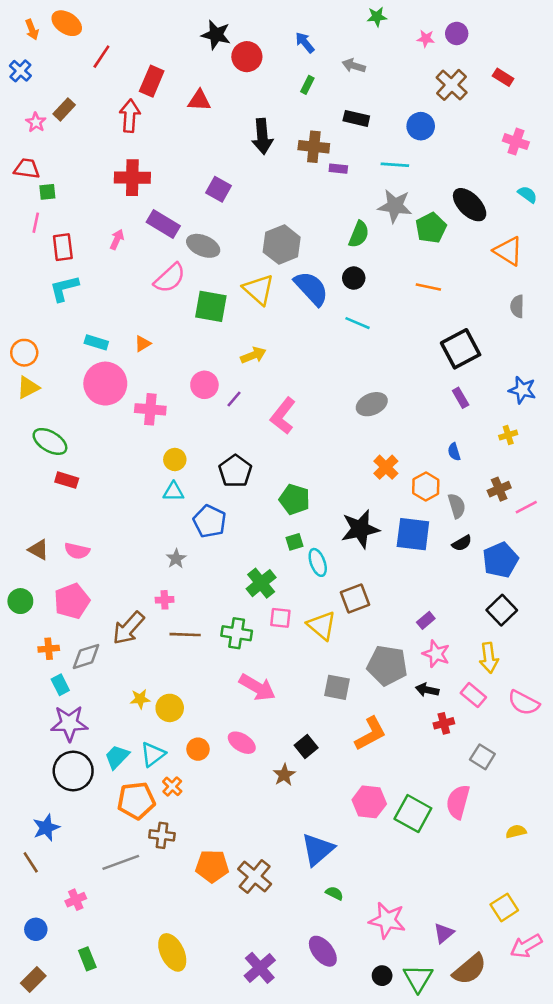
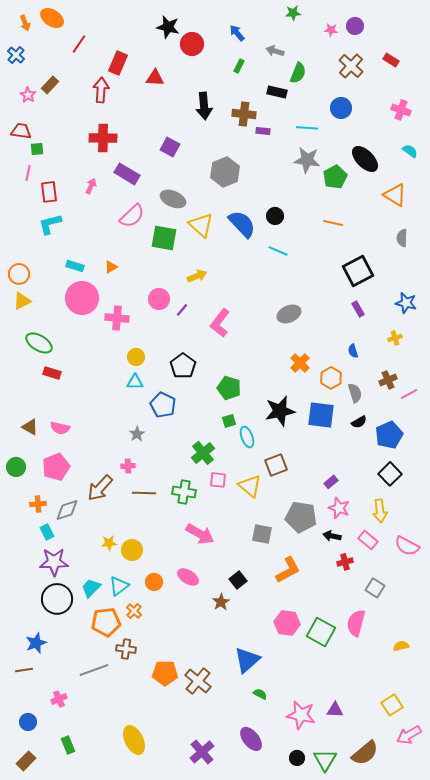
blue circle: (421, 126) -> (341, 108), moved
green semicircle: (359, 234) -> (298, 73), moved
gray hexagon: (282, 245) -> (225, 172), moved
gray ellipse: (203, 246) -> (173, 199), moved
brown line: (31, 862) -> (24, 670), turned -66
purple triangle: (444, 933) -> (335, 710), moved, turned 42

